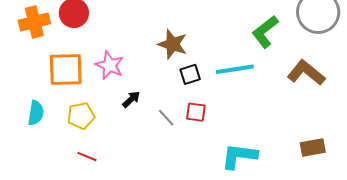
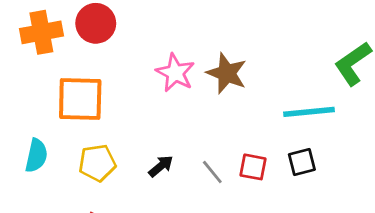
pink star: (110, 65) -> (175, 73), moved
black square: (190, 74) -> (302, 162), moved
black arrow: (131, 99) -> (161, 166), moved

